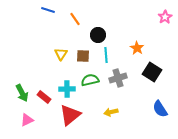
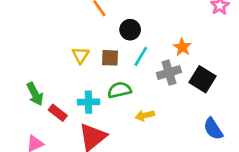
cyan line: (106, 55) -> (141, 56), turned 35
gray cross: (118, 78) -> (169, 73), moved
green arrow: (22, 93) -> (35, 94), moved
yellow arrow: (111, 112) -> (145, 115), moved

